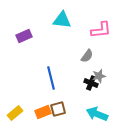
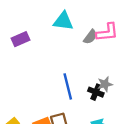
gray semicircle: (87, 56) -> (90, 37), moved
blue line: (51, 78) -> (68, 86), moved

